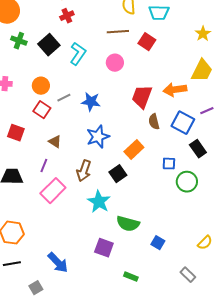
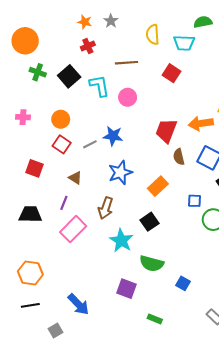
brown line: (118, 32) -> (127, 63), moved
cyan L-shape: (78, 54) -> (99, 86), turned -45
pink circle: (115, 63) -> (128, 97), moved
gray line: (64, 98) -> (90, 144), moved
black square: (118, 174) -> (150, 222), moved

